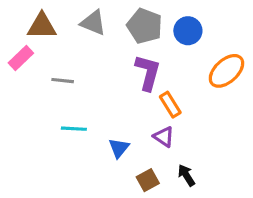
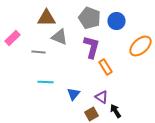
gray triangle: (93, 23) -> (59, 37), moved
brown triangle: (42, 26) -> (46, 18), moved
purple triangle: (164, 137) -> (101, 97), moved

